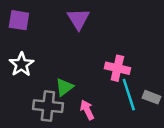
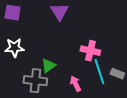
white star: (21, 64) -> (14, 48), turned 30
pink arrow: (87, 110) -> (75, 84), moved

